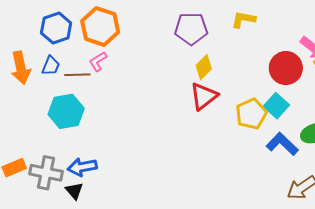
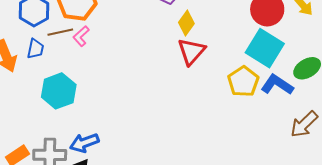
brown line: (77, 75) -> (60, 32), moved
cyan square: (276, 106) -> (265, 48), size x1.5
yellow pentagon: (251, 114) -> (243, 81), moved

